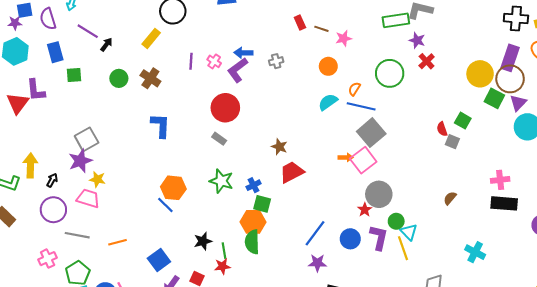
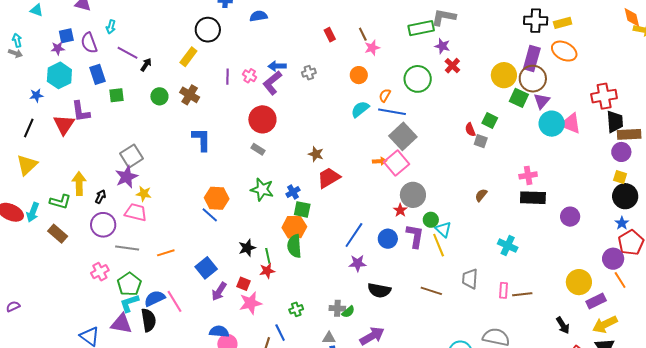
brown line: (321, 29) -> (363, 34), moved, turned 48

